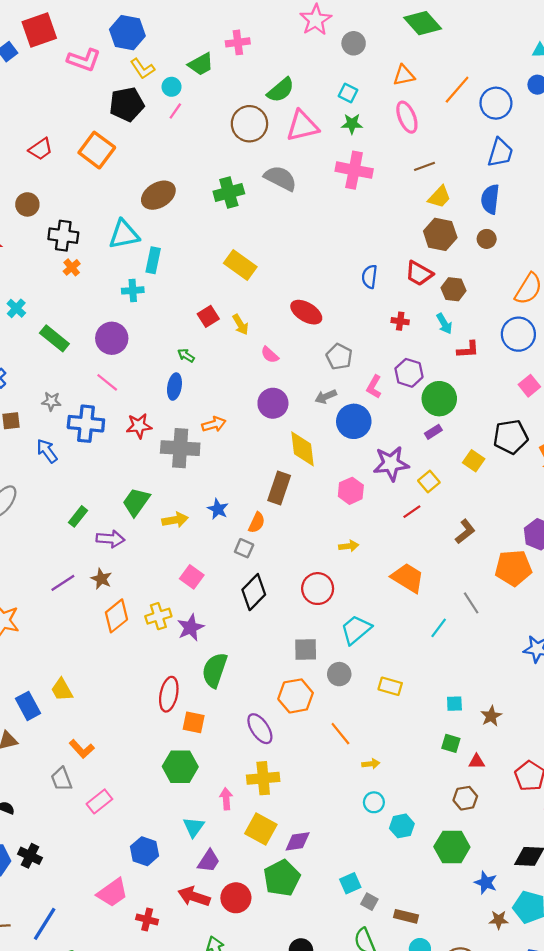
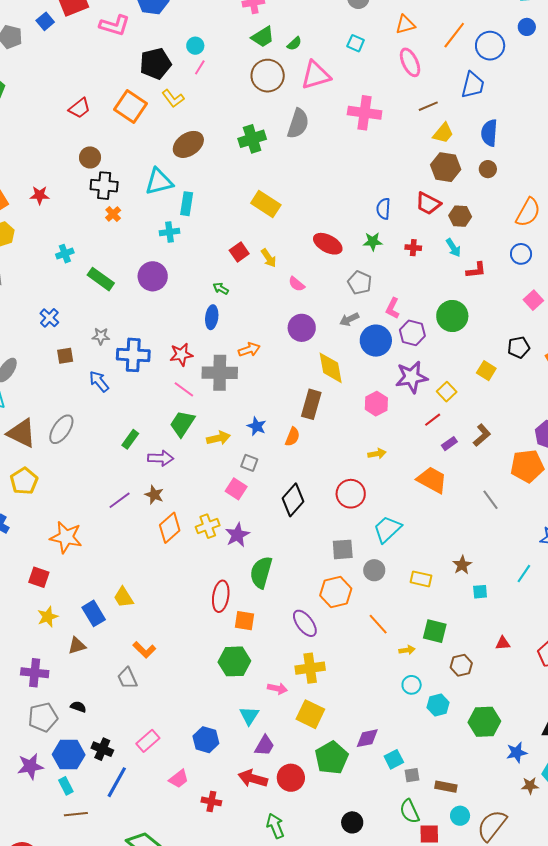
green trapezoid: (201, 64) -> (263, 37), moved
yellow L-shape: (142, 69) -> (173, 98), moved
green semicircle: (281, 90) -> (294, 44), size x0.6
green star: (352, 124) -> (373, 241), moved
blue trapezoid: (500, 153) -> (473, 85), moved
gray semicircle: (280, 178) -> (298, 124), turned 84
brown circle: (27, 204) -> (90, 157), moved
cyan cross: (16, 308) -> (65, 254), turned 30
blue circle: (518, 334) -> (521, 254), size x0.7
purple hexagon: (409, 373) -> (412, 333), moved
pink line: (107, 382) -> (184, 389), moved
purple rectangle: (433, 432) -> (449, 444), moved
black pentagon: (511, 437) -> (519, 347), size x0.7
gray square: (244, 548) -> (249, 463), moved
cyan line: (439, 628) -> (524, 574), moved
brown star: (491, 716) -> (462, 565), moved
green square: (451, 743) -> (435, 631), moved, size x1.4
brown hexagon: (465, 798) -> (461, 665), moved
pink arrow: (226, 799) -> (277, 688), turned 108
pink rectangle: (99, 801) -> (148, 741), moved
purple diamond: (298, 841) -> (367, 738), moved
blue star: (486, 883) -> (517, 753), turned -30
pink trapezoid: (112, 893) -> (179, 779), size x0.7
gray square: (369, 902) -> (412, 775), turned -35
blue line: (45, 924) -> (117, 782), moved

